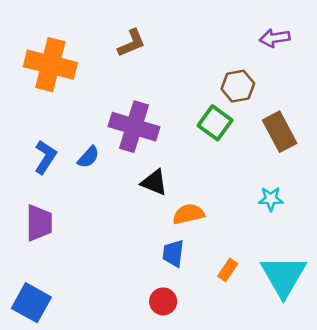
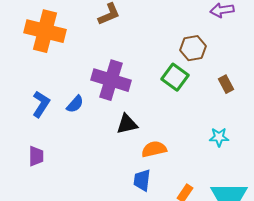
brown rectangle: (280, 132) -> (226, 84), size x0.6
black triangle: (154, 182) -> (127, 124), turned -35
purple trapezoid: (39, 223) -> (36, 156), size x0.7

